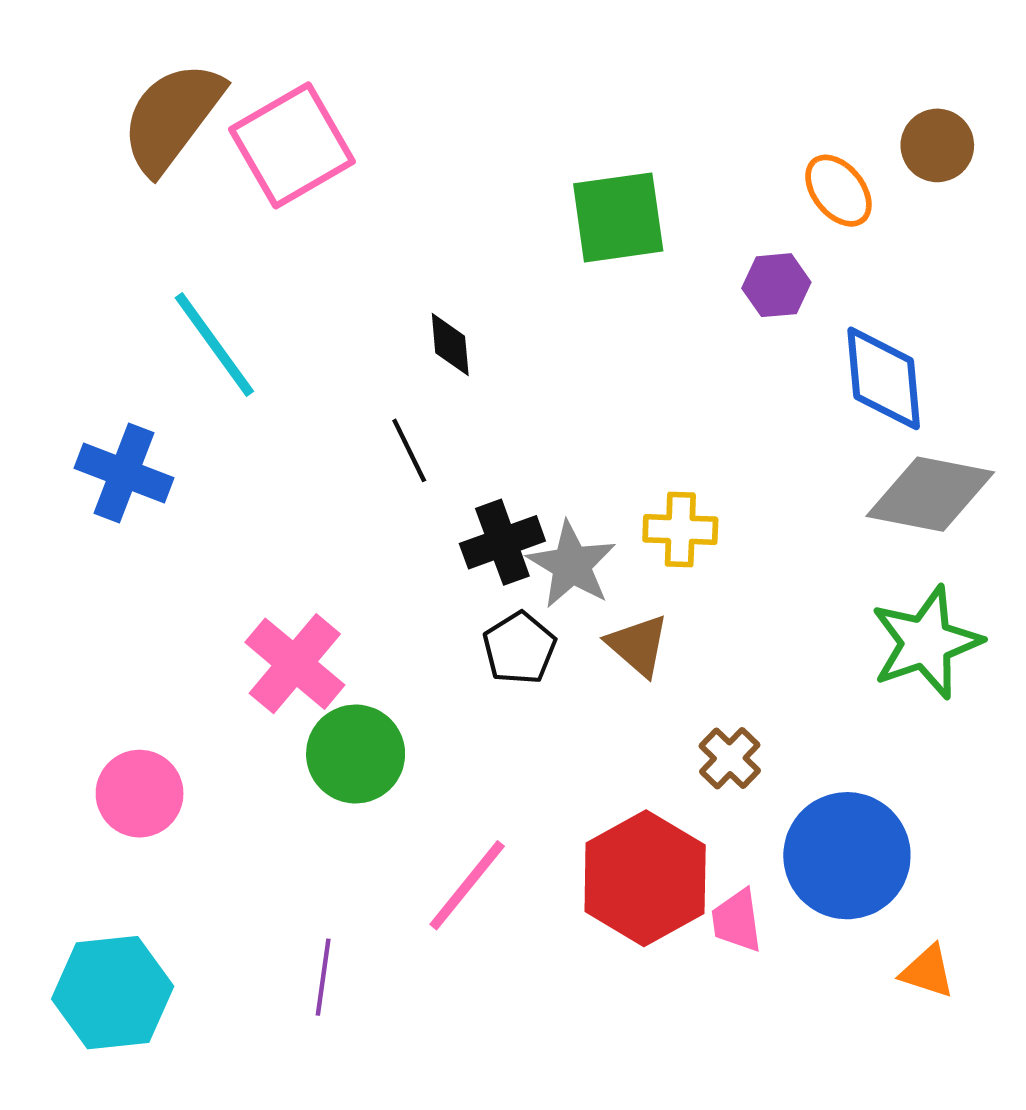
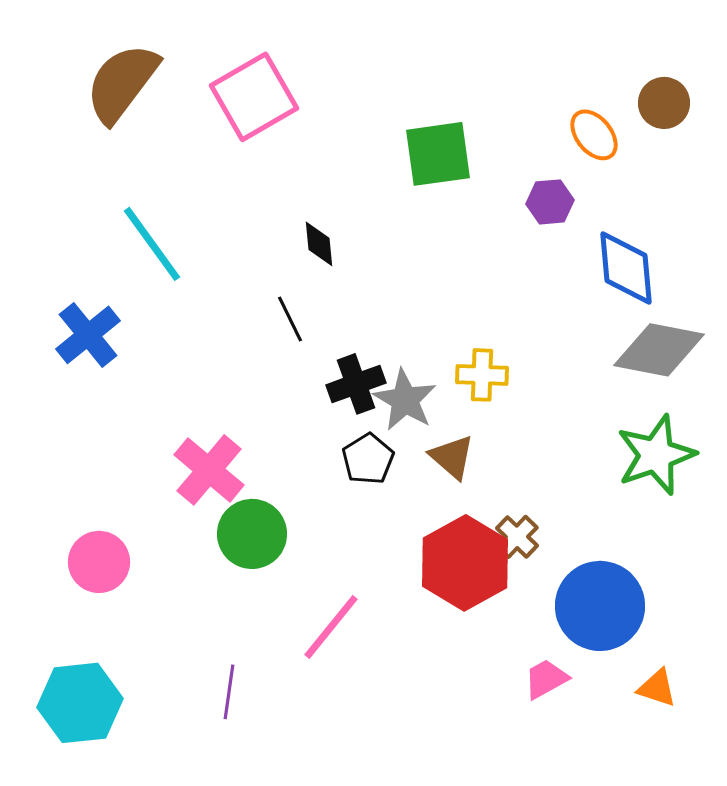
pink square: (292, 145) -> (254, 97), moved
blue cross: (124, 473) -> (88, 335), turned 30
red hexagon: (645, 878) -> (465, 563), moved
pink trapezoid: (737, 921) -> (546, 679), moved, turned 69

